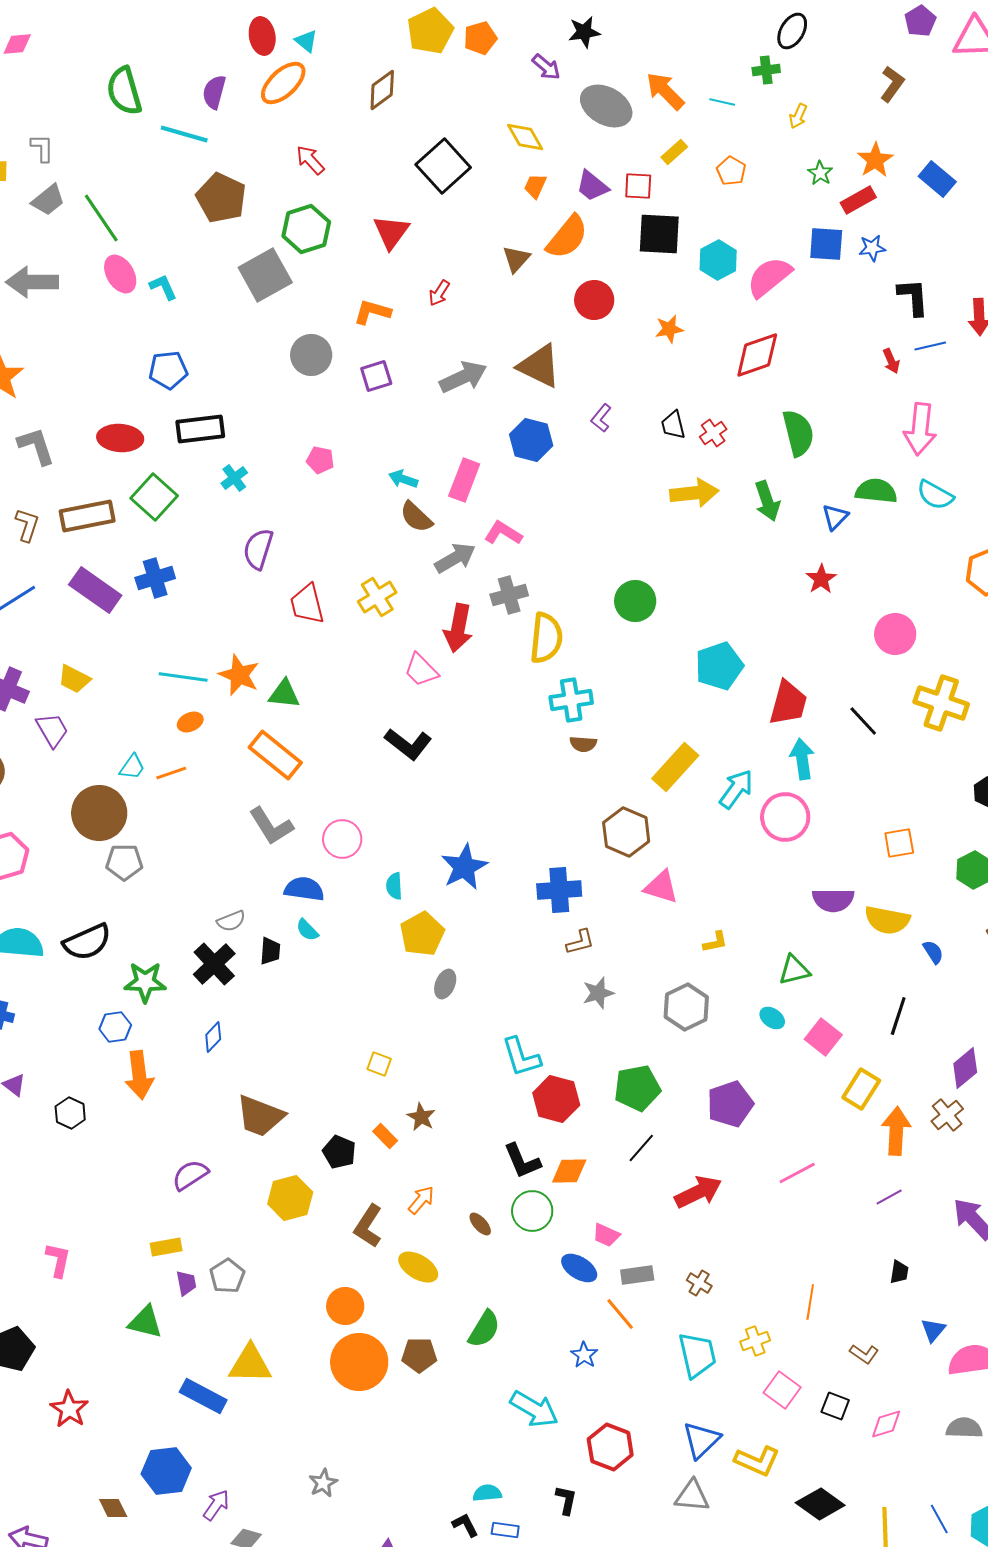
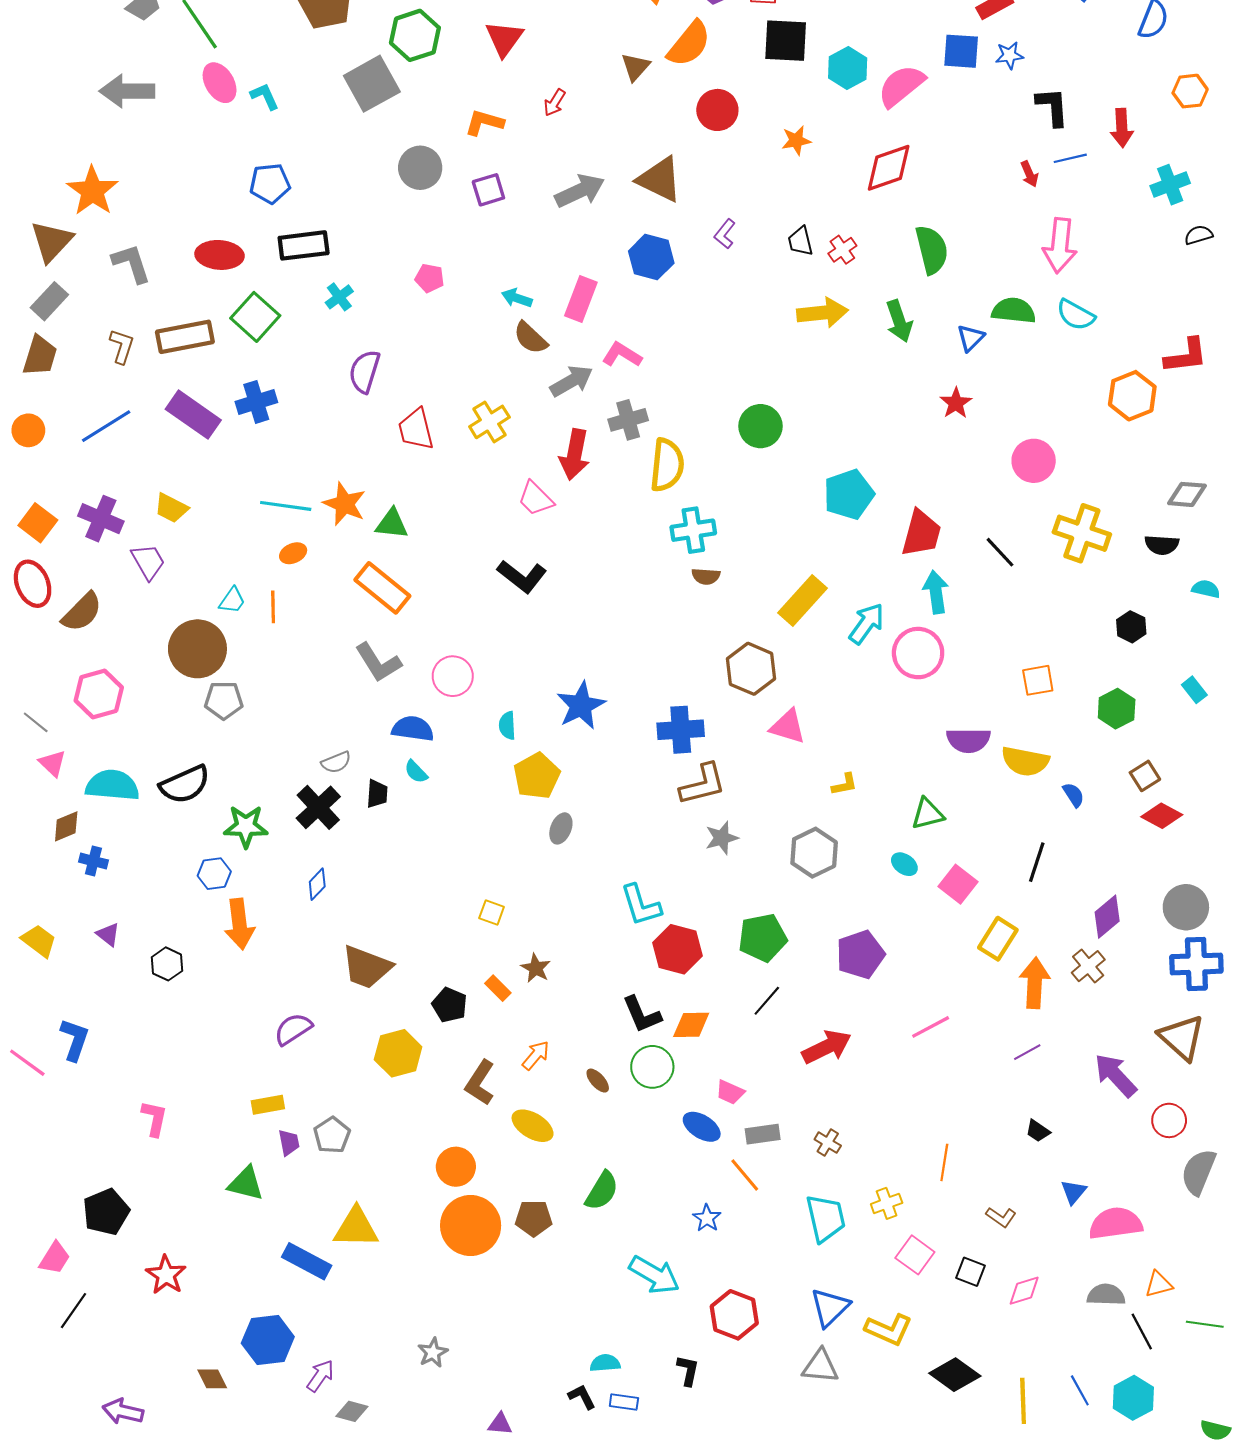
orange line: (171, 773) -> (273, 607), turned -72
brown L-shape: (580, 942) -> (703, 784), size x1.6
black trapezoid: (899, 1272) -> (1038, 1131), turned 115

